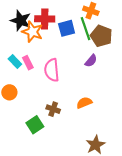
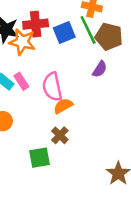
orange semicircle: (84, 103) -> (63, 106), moved
brown cross: (53, 109) -> (60, 135), turned 32
green square: (35, 125) -> (39, 158), turned 30

